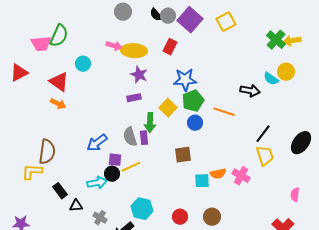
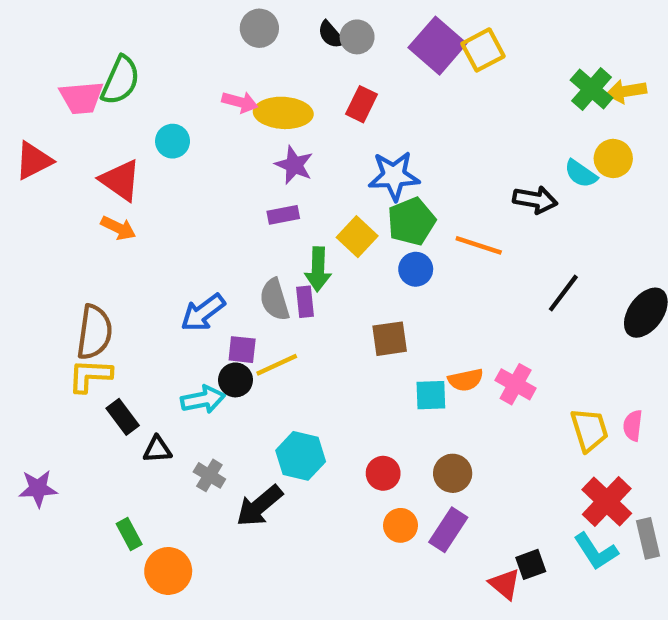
purple square: (190, 20) -> (437, 46), moved
yellow trapezoid: (265, 156) -> (589, 430), moved
yellow L-shape: (32, 172) -> (90, 376), moved

